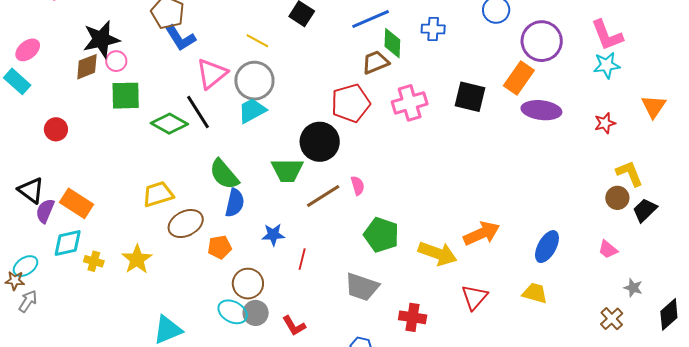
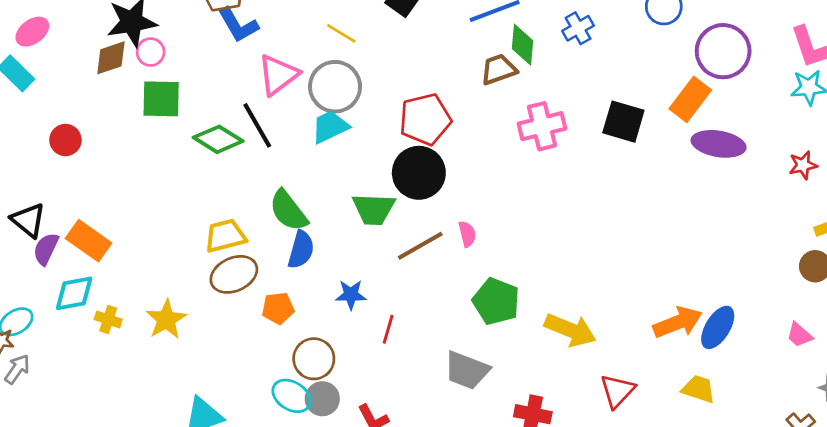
blue cross: (433, 29) -> (578, 28), turned -35
red pentagon: (351, 103) -> (425, 119), moved
yellow trapezoid: (158, 194) -> (225, 236), moved
orange arrow: (482, 233) -> (678, 322), moved

